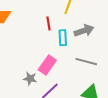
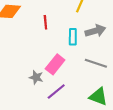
red line: (49, 23) -> (45, 22), moved

